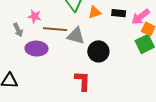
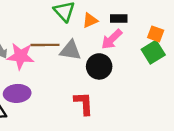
pink star: (35, 16) -> (21, 56), moved, size x1.6
pink arrow: (141, 17) -> (112, 39), moved
purple ellipse: (36, 49) -> (17, 93), moved

